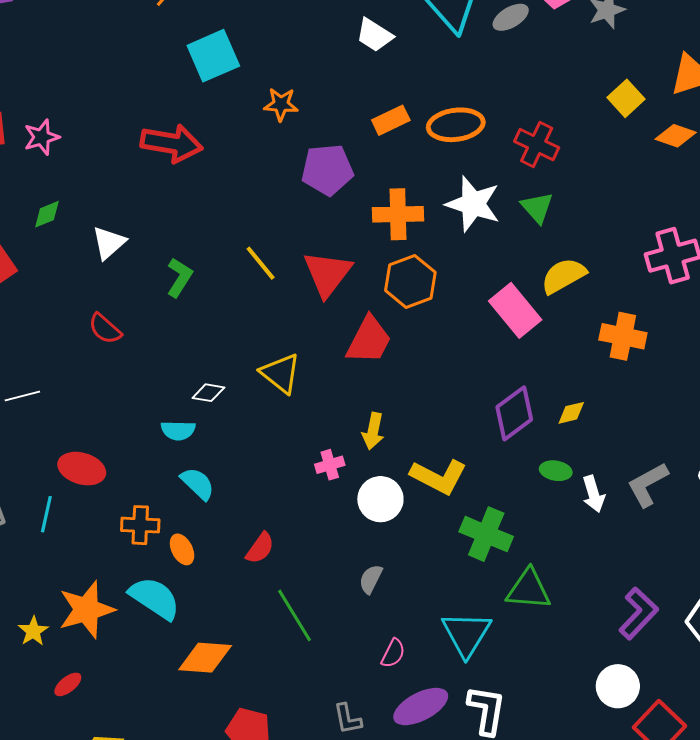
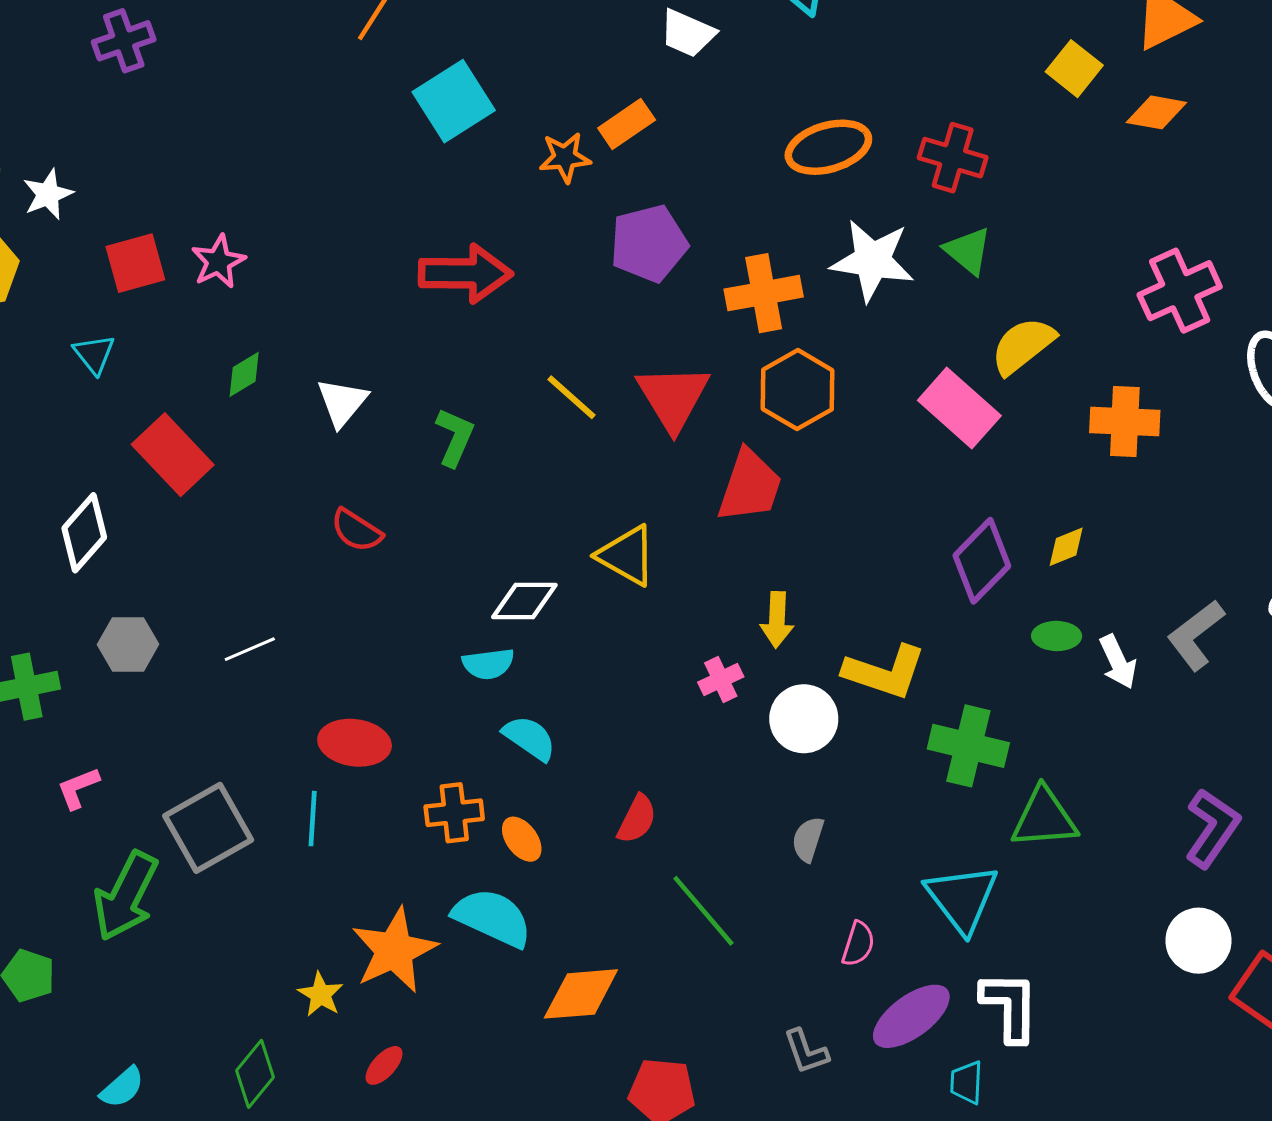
orange rectangle: (391, 120) -> (627, 124), moved
red arrow: (172, 143) -> (465, 274), moved
white diamond: (208, 393) -> (524, 601), size x1.4

